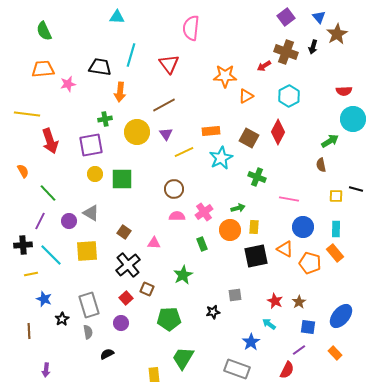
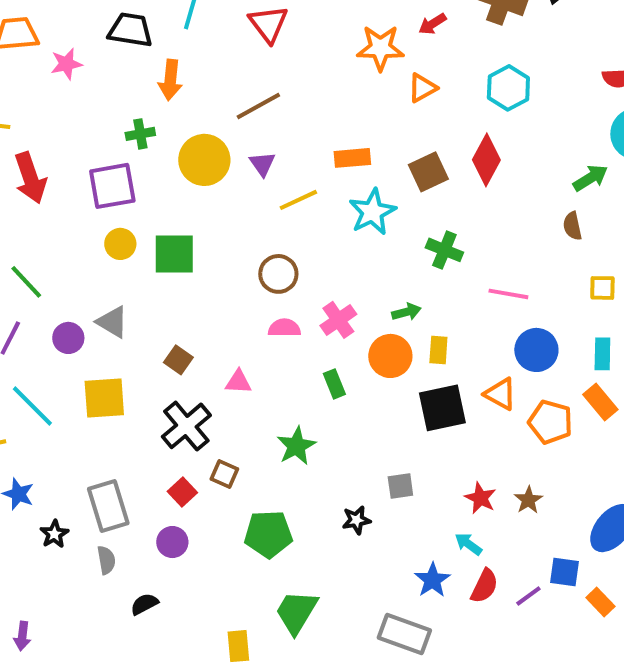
red arrow: (264, 66) -> (432, 24), moved
brown square: (249, 138) -> (428, 172), turned 36
blue square: (308, 327) -> (564, 572), moved
red semicircle: (287, 370) -> (484, 586), moved

